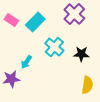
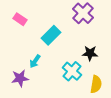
cyan rectangle: (35, 22) -> (51, 35), moved
cyan cross: (54, 47) -> (72, 71), moved

